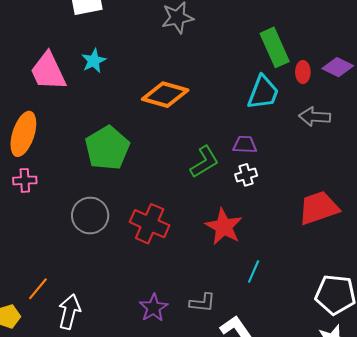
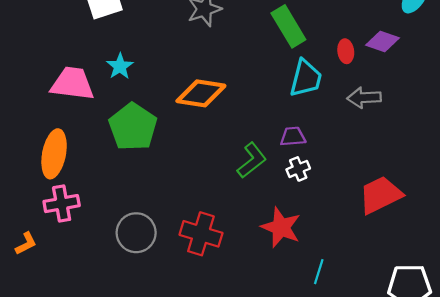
green rectangle: (275, 47) -> (288, 26), moved
pink trapezoid: (48, 71) -> (72, 84), turned 129
green pentagon: (107, 148) -> (133, 127), moved
pink cross: (25, 180) -> (62, 204), size x1.4

